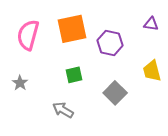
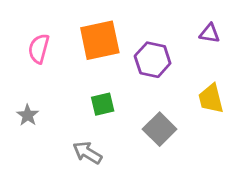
pink semicircle: (28, 35) -> (39, 49), size x0.7

